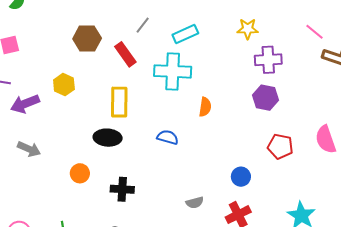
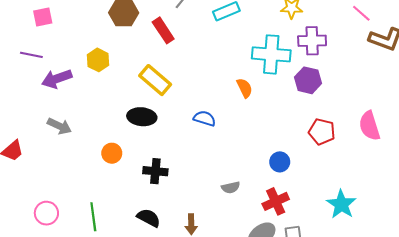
cyan cross: (173, 71) -> (271, 54), moved
yellow rectangle: (119, 102) -> (155, 80), turned -52
orange semicircle: (205, 107) -> (245, 88), turned -36

